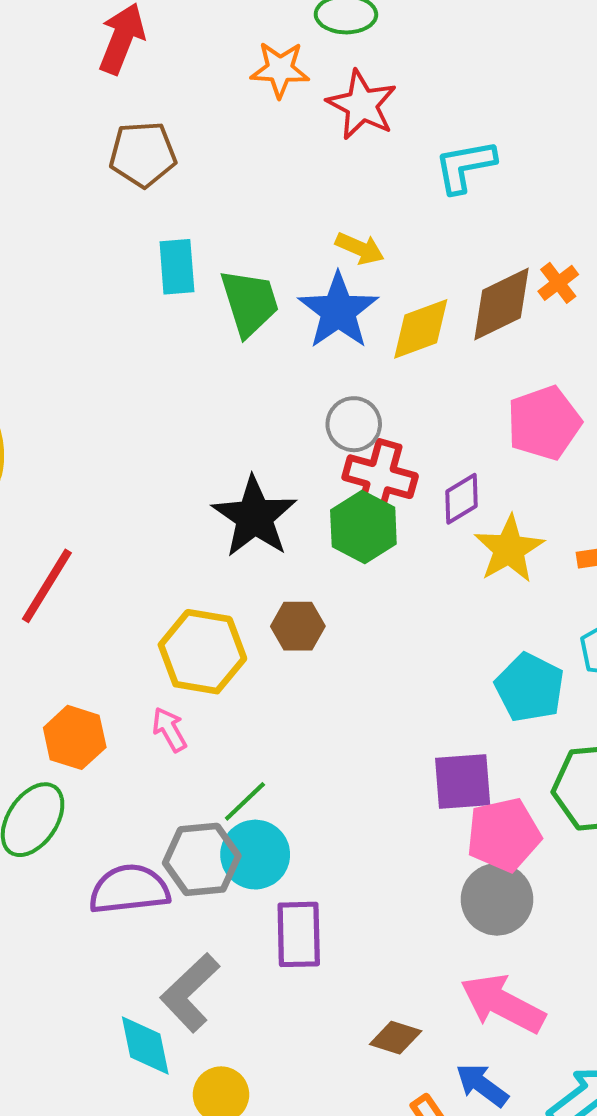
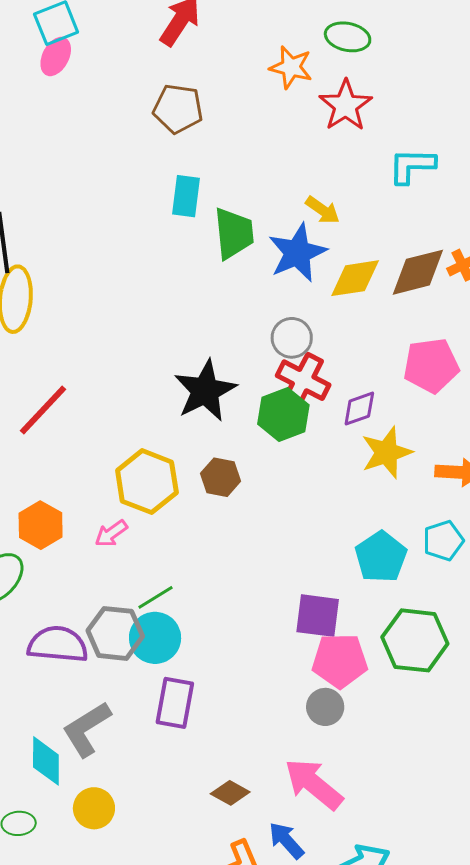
pink arrow: (170, 729) -> (111, 533), turned -108
gray circle: (497, 899) -> (325, 707), size x0.7

